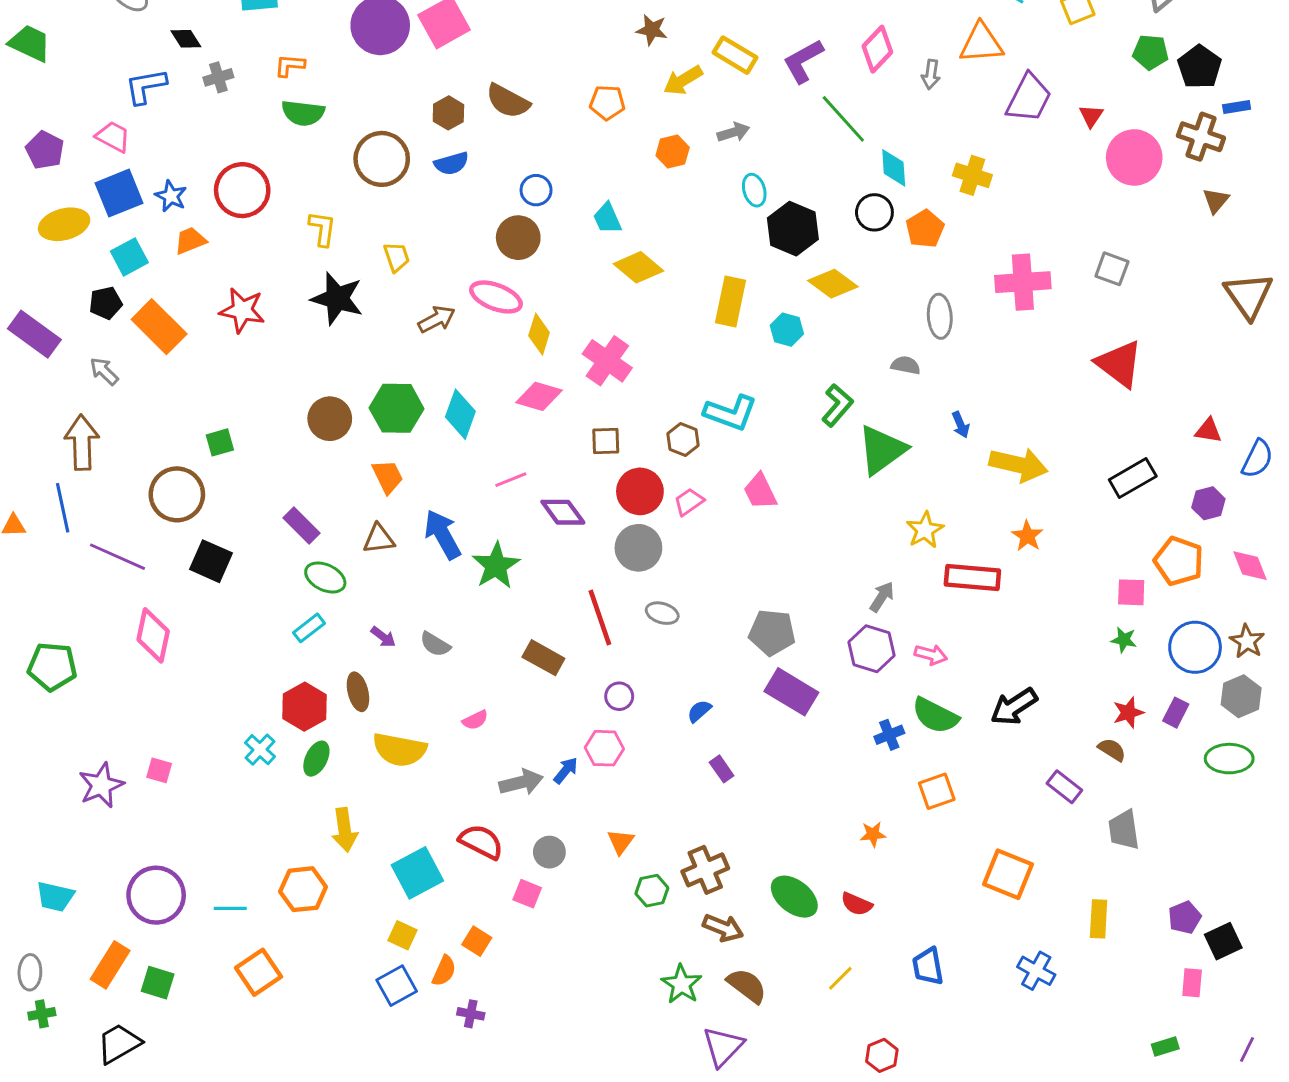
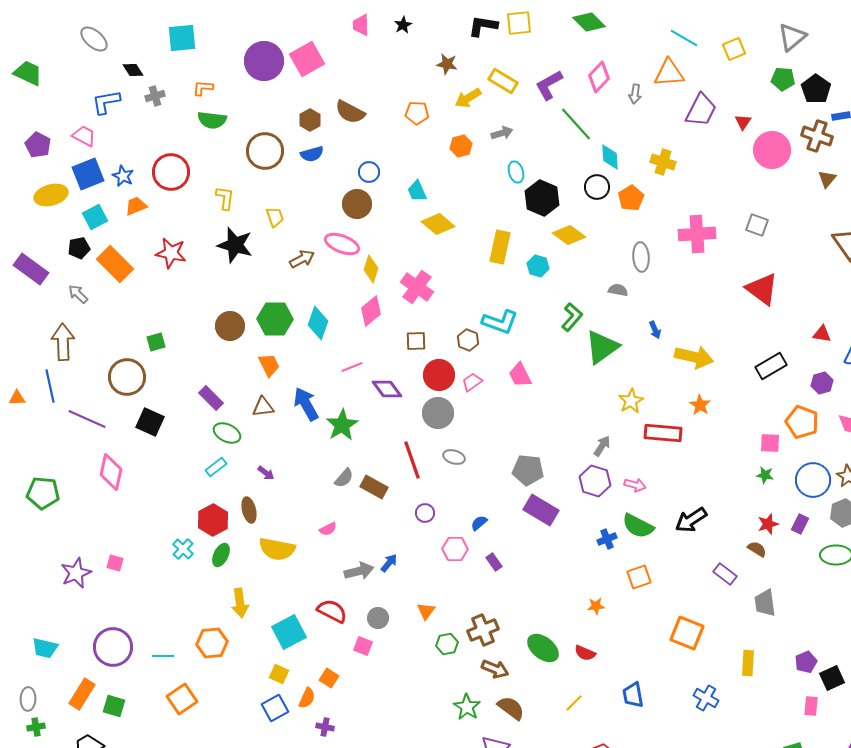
pink diamond: (539, 396) -> (371, 311), turned -56
gray semicircle: (435, 644) -> (344, 478), moved, turned -80
pink hexagon: (604, 748) -> (455, 549), moved

